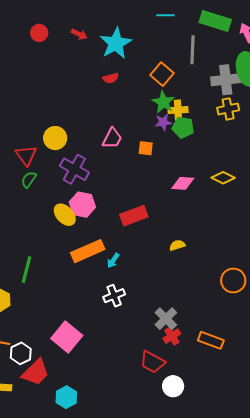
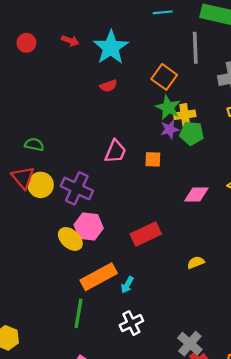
yellow circle: (55, 138) -> (41, 185), moved
green semicircle: (29, 180) -> (34, 145), moved, turned 72
green line: (27, 270) -> (79, 313), moved

